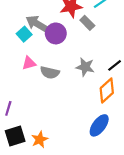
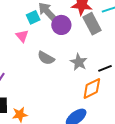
gray rectangle: (87, 23) -> (92, 24), size x1.5
pink triangle: (29, 63) -> (22, 36), moved, turned 48

